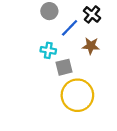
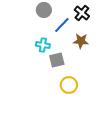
yellow circle: (77, 95) -> (69, 85), size x0.6

